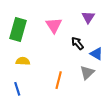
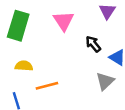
orange line: (59, 80) -> (47, 86), moved, turned 60

